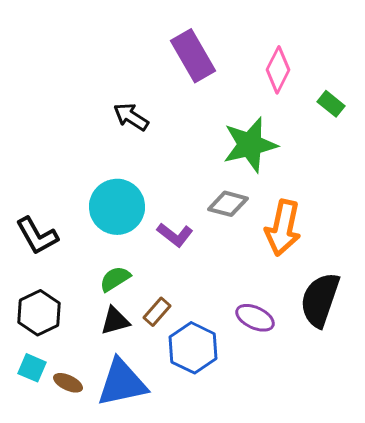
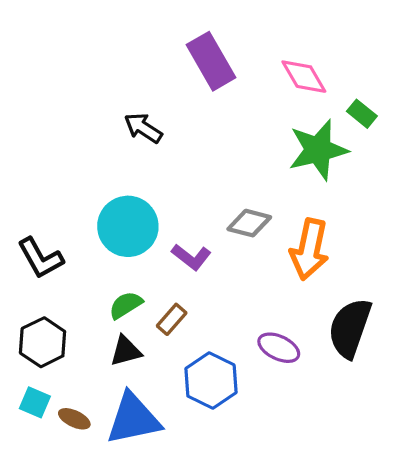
pink diamond: (278, 70) -> (304, 77), turned -57
green star: (250, 145) -> (318, 150), moved
brown rectangle: (157, 312) -> (172, 319), moved

